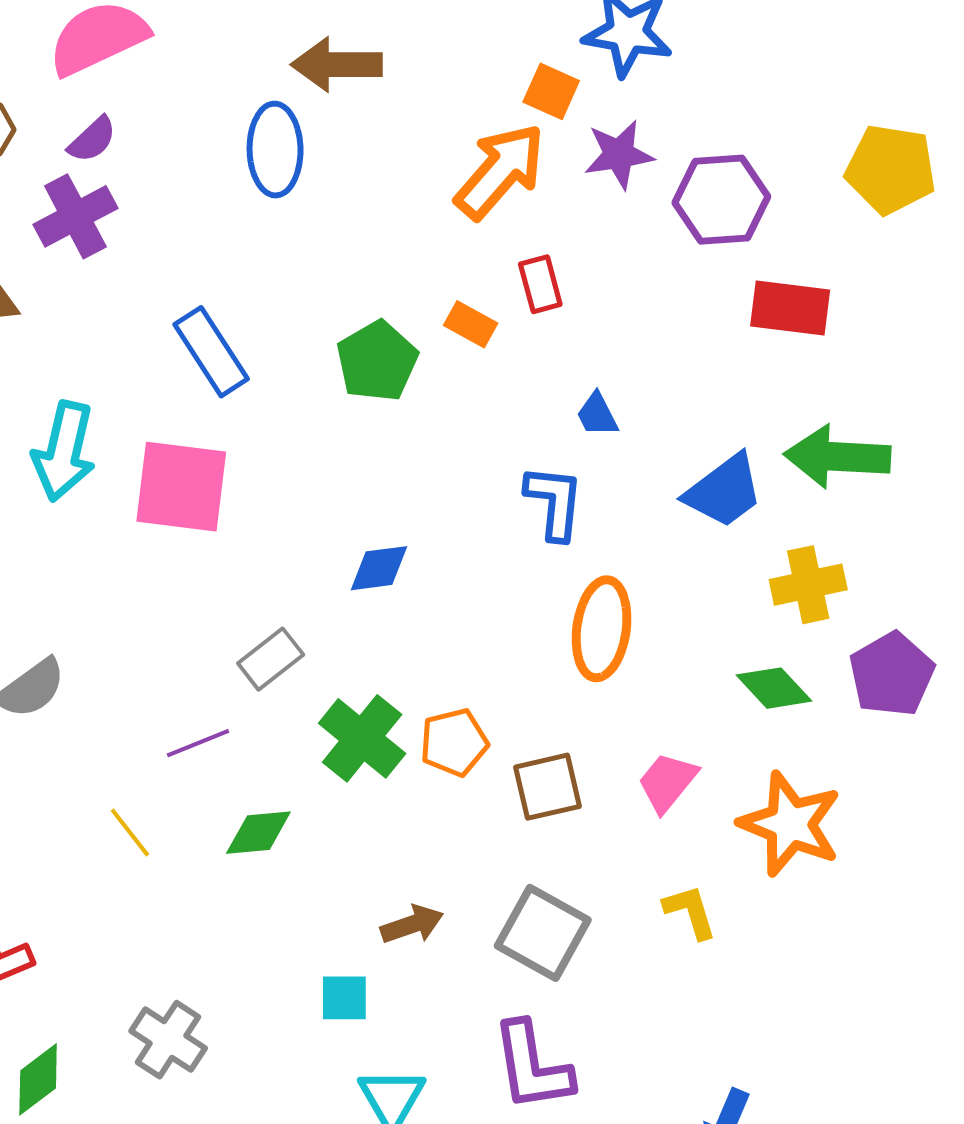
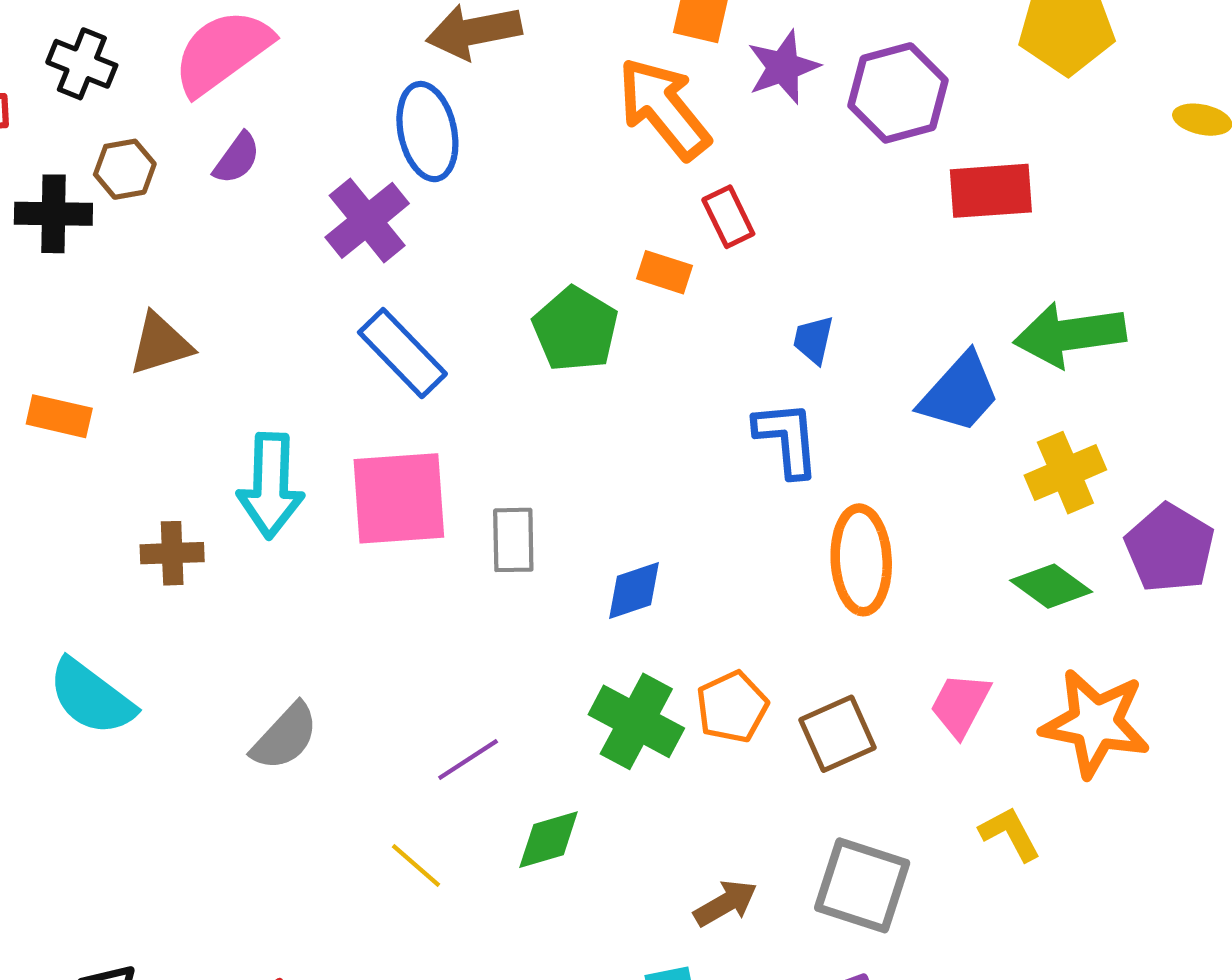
orange arrow: (500, 171) -> (664, 108), turned -69
purple cross: (75, 216) -> (367, 220), moved
blue trapezoid: (597, 415) -> (813, 340), turned 51
blue diamond: (379, 568) -> (634, 591), moved
gray rectangle: (271, 659) -> (513, 540), moved, turned -42

